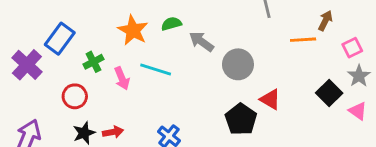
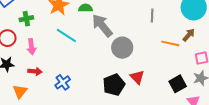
gray arrow: (201, 42) -> (102, 25), size x1.4
pink arrow: (122, 78) -> (31, 47), moved
red arrow: (113, 132) -> (35, 71), moved

